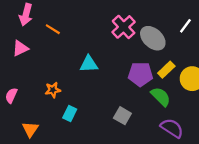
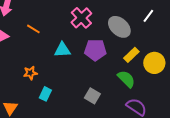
pink cross: (124, 27) -> (81, 18), moved
orange line: (53, 29) -> (33, 29), moved
purple pentagon: (140, 74) -> (95, 50), moved

